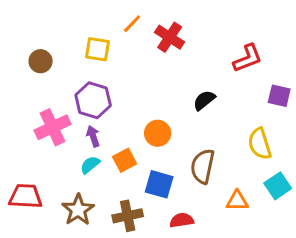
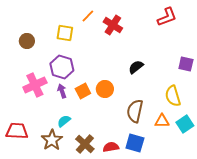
red L-shape: (248, 58) -> (167, 17), moved
orange square: (125, 160) -> (83, 91), moved
cyan semicircle: (90, 165) -> (64, 121), moved
blue square: (159, 184) -> (135, 143), moved
orange triangle: (237, 201) -> (162, 121), moved
brown cross: (128, 216) -> (85, 144), turned -36
red semicircle: (182, 220) -> (111, 147), moved

